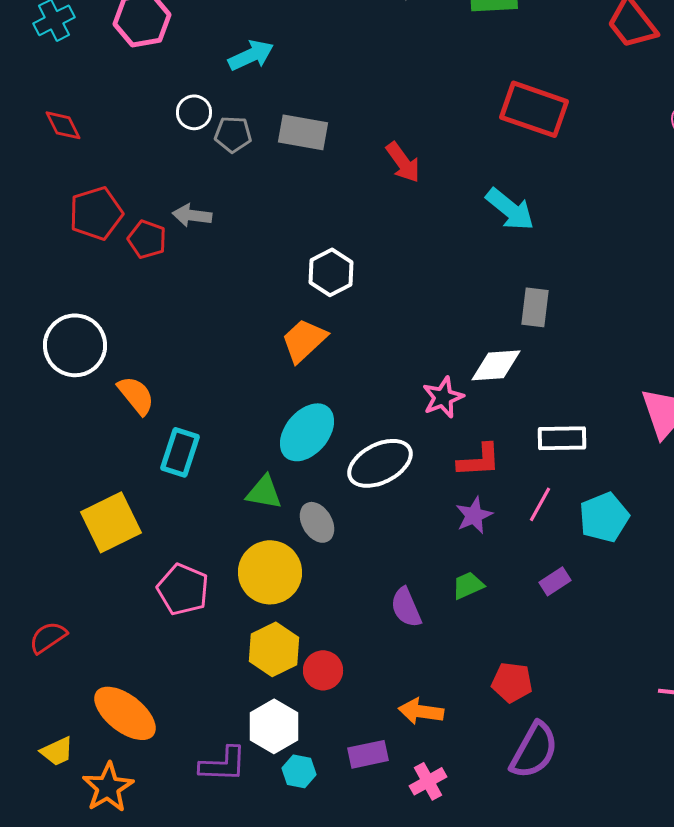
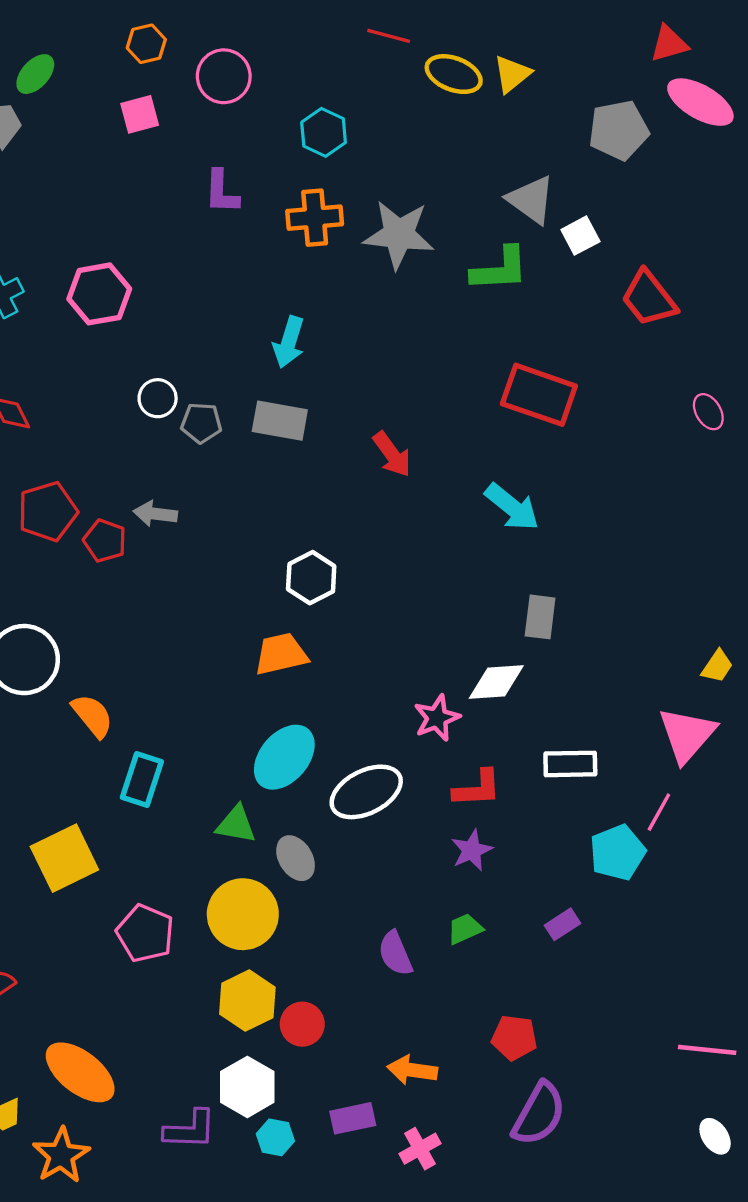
cyan arrow: (251, 55) -> (289, 342), moved, turned 132
orange trapezoid: (304, 340) -> (281, 654), turned 30
pink line: (540, 504) -> (659, 812), moved

